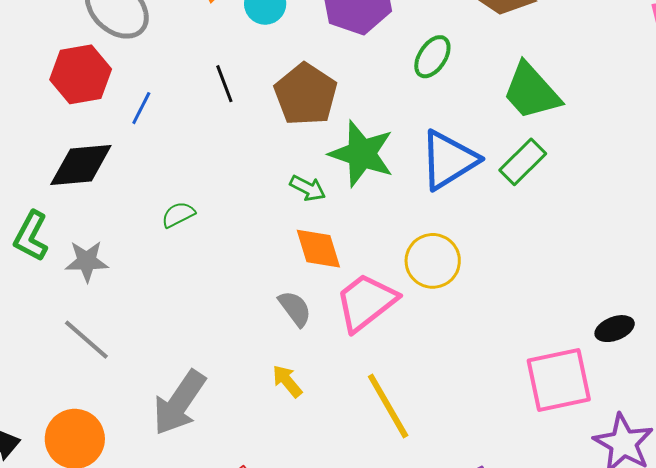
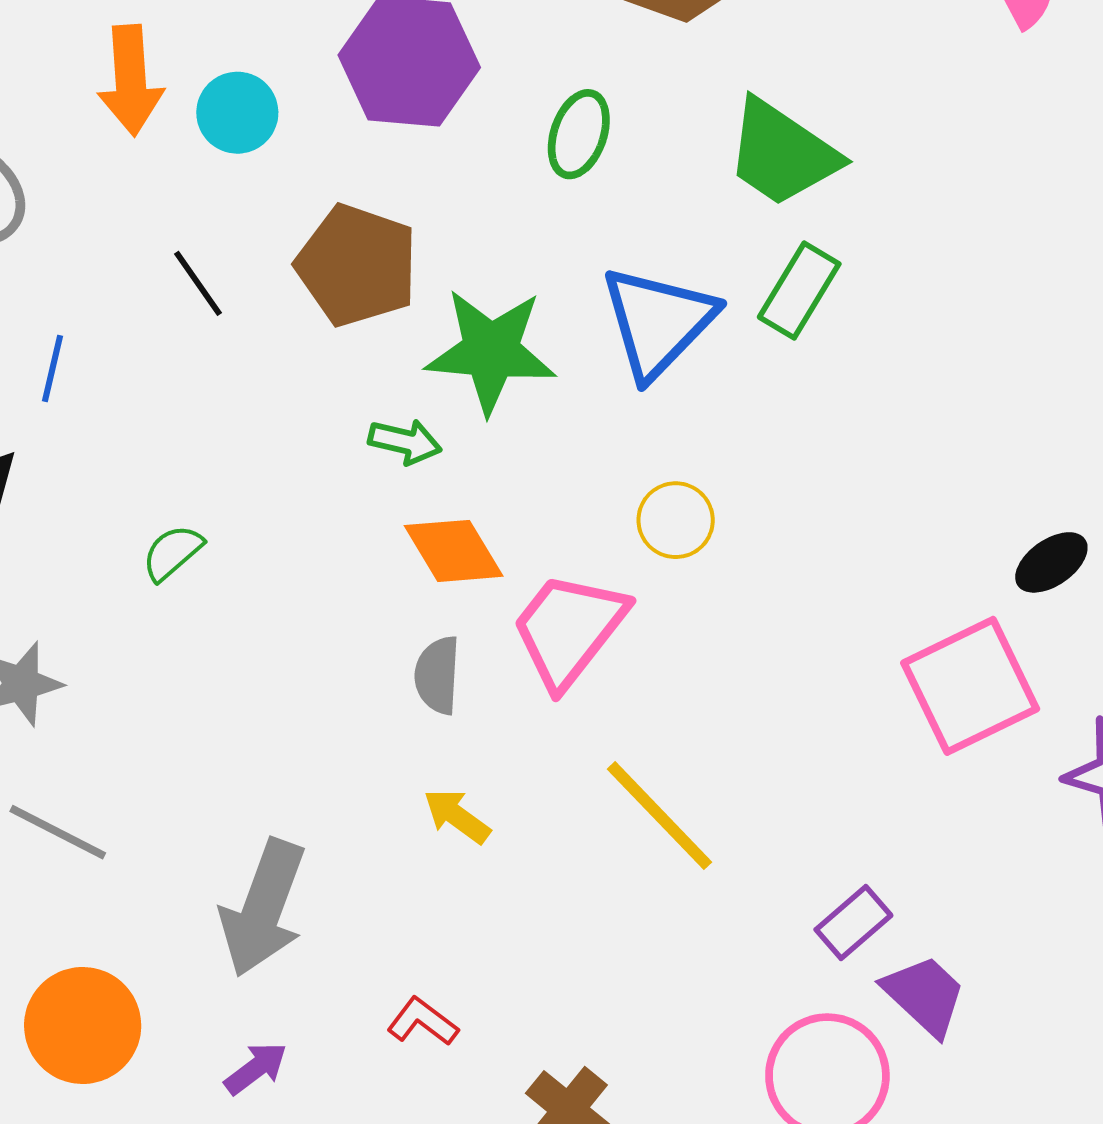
yellow circle: (433, 261) -> (676, 520), size x0.7
gray semicircle: (295, 309) -> (437, 675), turned -126

